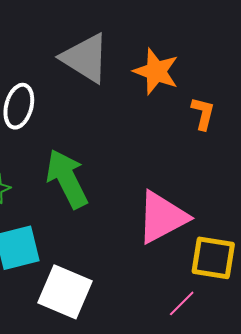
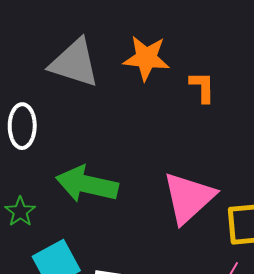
green arrow: (67, 179) -> (87, 184), turned -36

